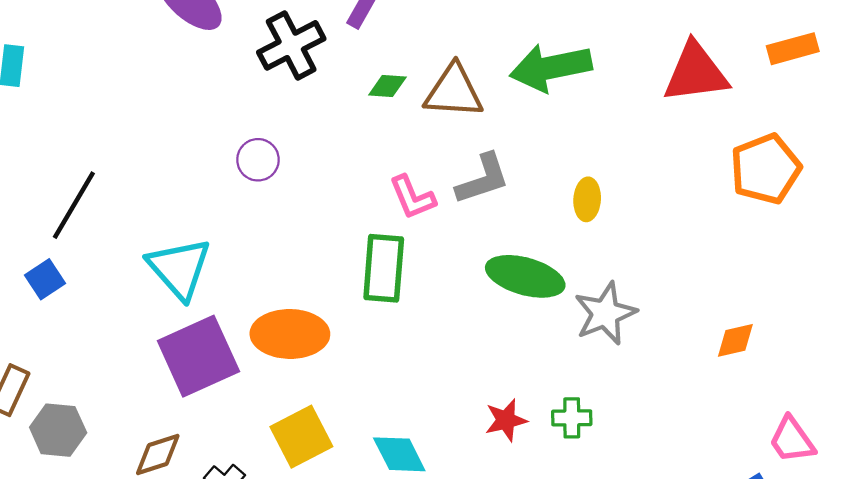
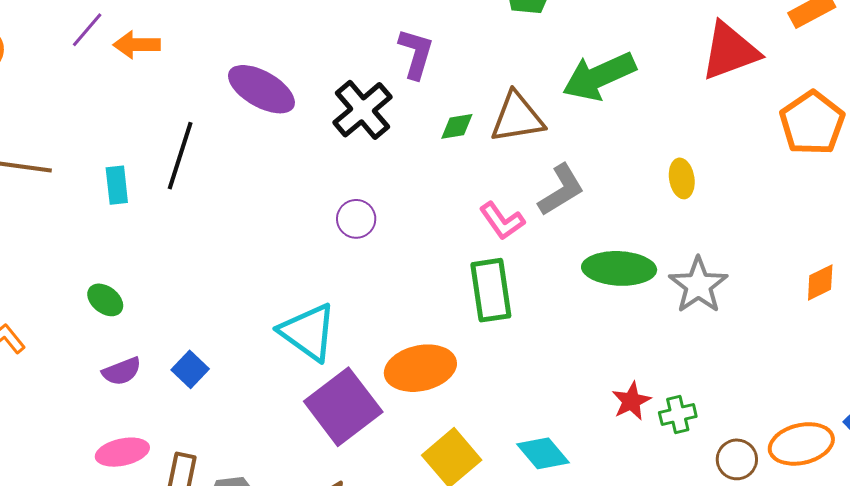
yellow ellipse: (587, 199) -> (682, 178), moved
black line: (74, 205) -> (180, 156), moved
green cross: (572, 418) -> (678, 414), moved

